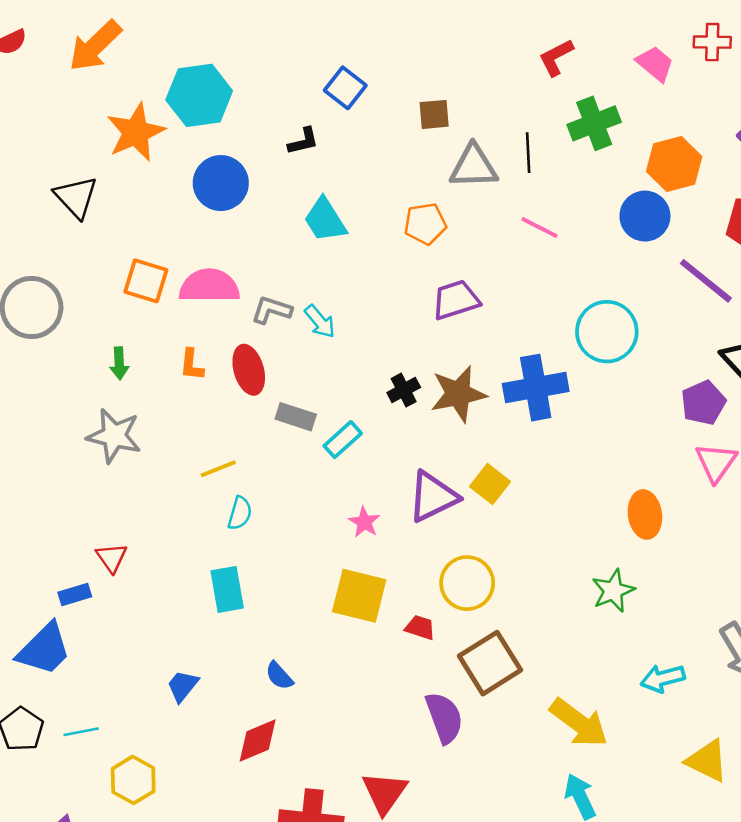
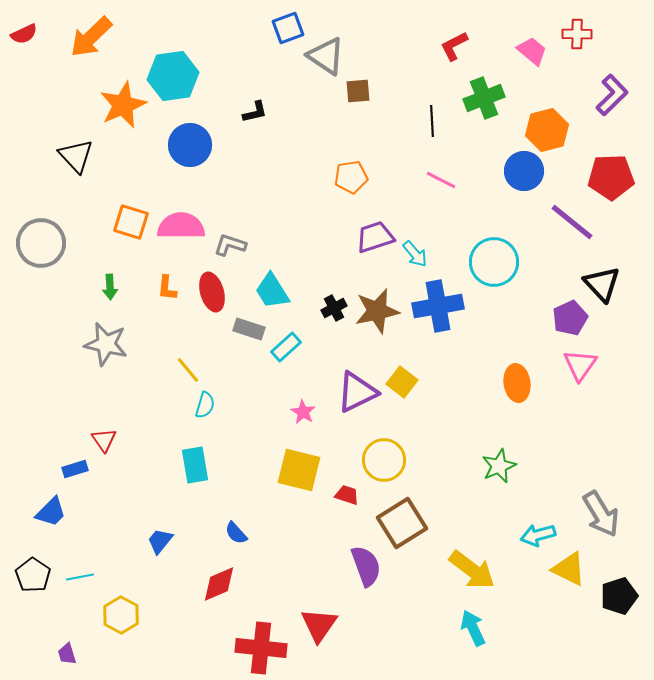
blue square: (345, 88) -> (288, 28), moved, turned 32
gray triangle: (473, 167) -> (326, 56), moved, turned 36
cyan trapezoid: (325, 220) -> (272, 291), moved
cyan arrow: (320, 321) -> (415, 254), moved
yellow line: (218, 469) -> (188, 370), turned 72
orange ellipse: (645, 514) -> (517, 383), moved
blue trapezoid: (44, 649) -> (51, 512), size x0.7
yellow triangle: (707, 761) -> (569, 569), moved

